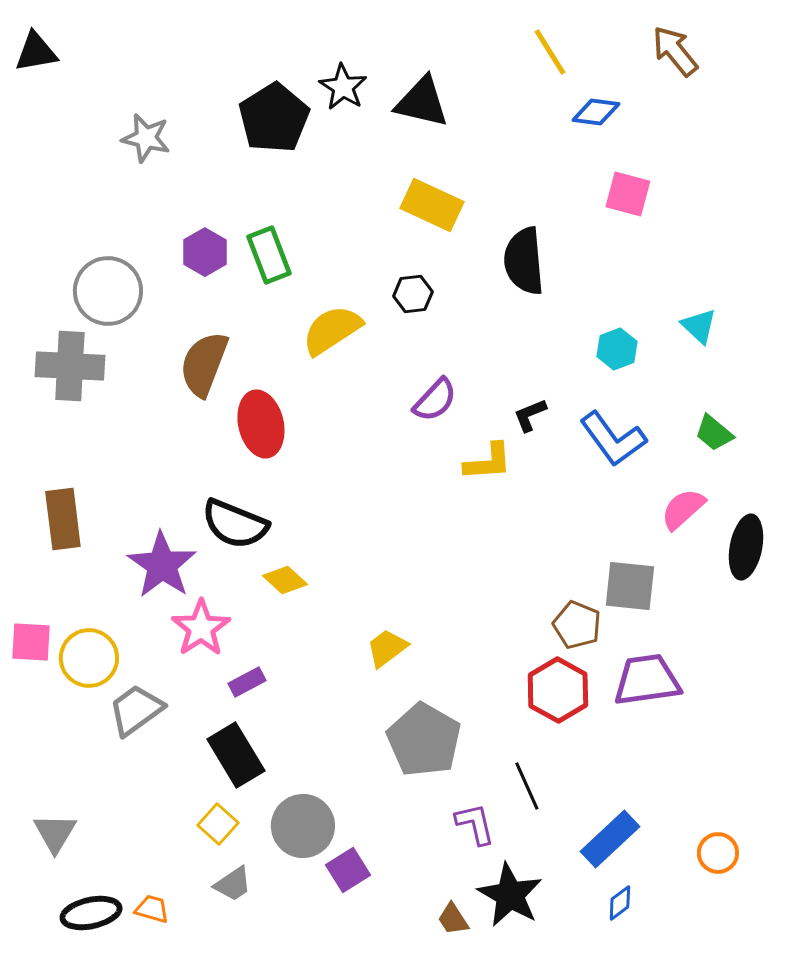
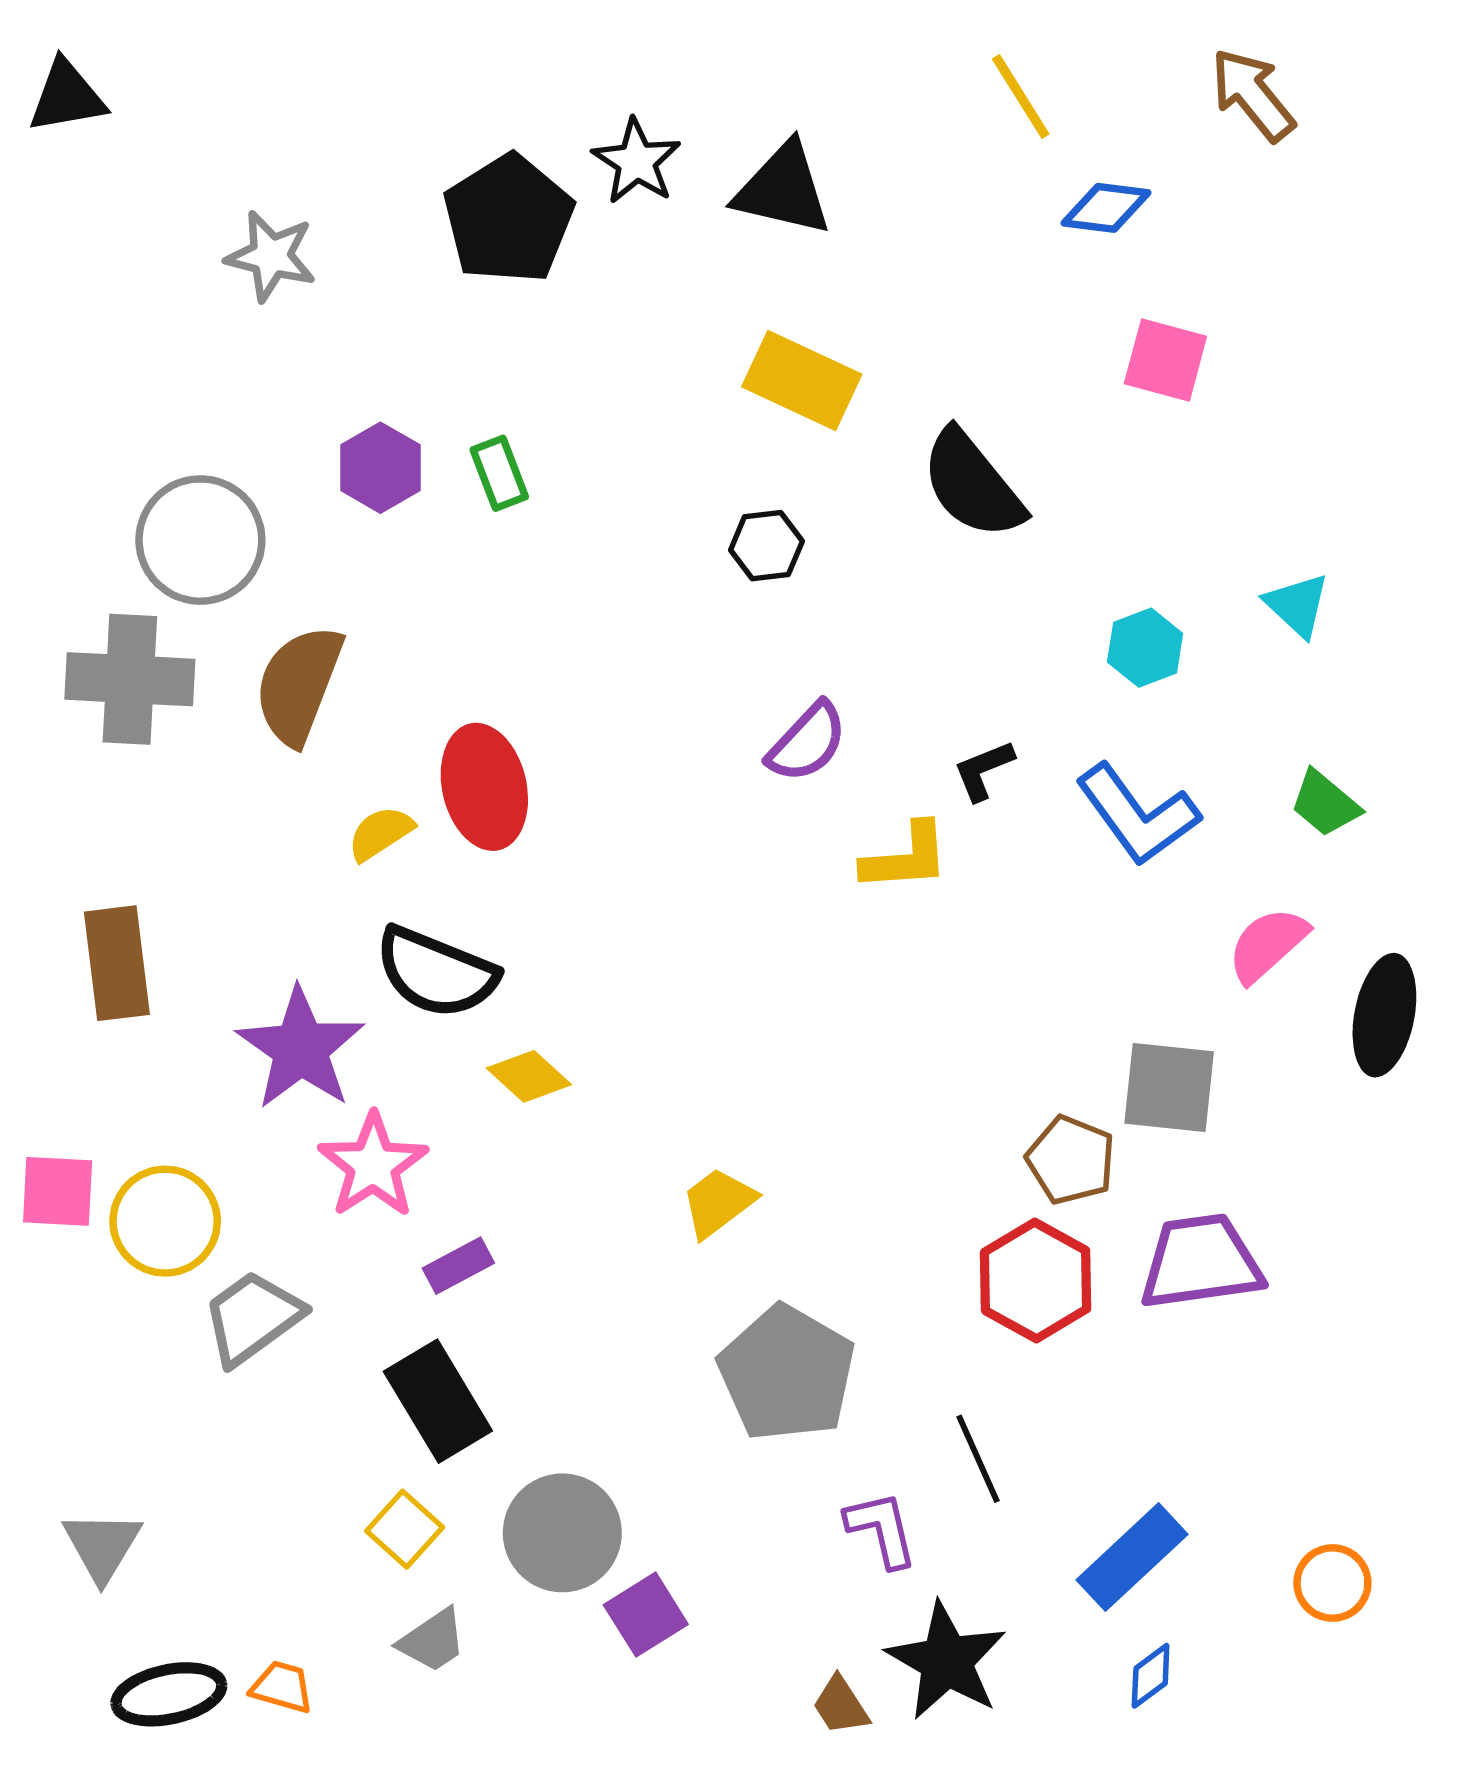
green rectangle: (269, 255) -> (499, 473), size x0.7
black semicircle: (524, 261) -> (972, 484), turned -34
yellow semicircle: (332, 330) -> (380, 833), moved, size x0.6
brown semicircle: (204, 364) -> (299, 685), moved

